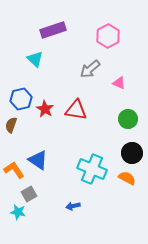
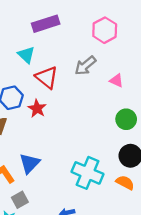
red triangle: (76, 110) -> (47, 77), moved, turned 30
blue triangle: (38, 160) -> (30, 163), turned 40

